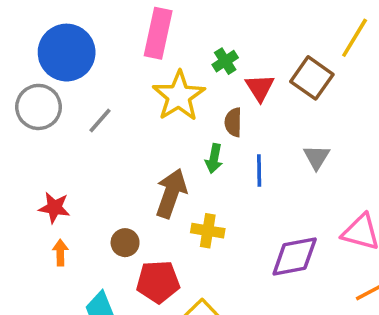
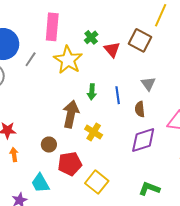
gray line: (100, 121) -> (31, 59), moved
brown semicircle: (233, 122) -> (140, 109), moved
yellow cross: (208, 231) -> (94, 132), turned 30

